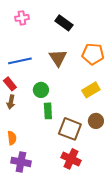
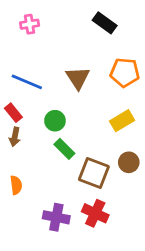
black rectangle: (64, 23) -> (105, 23), moved
blue line: (20, 61) -> (27, 82), turned 35
green rectangle: (48, 111) -> (64, 149), turned -42
purple cross: (21, 162) -> (56, 217), moved

